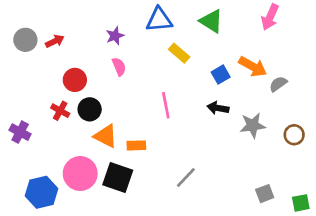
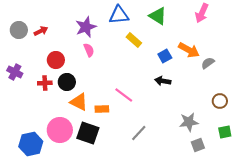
purple star: (115, 36) -> (86, 27), size x1.5
pink line: (166, 105) -> (124, 95), moved, turned -42
red cross: (60, 111) -> (45, 83), turned -32
gray star: (253, 125) -> (189, 122), moved
purple cross: (20, 132) -> (15, 72), moved
green square: (301, 203) -> (225, 132), moved

